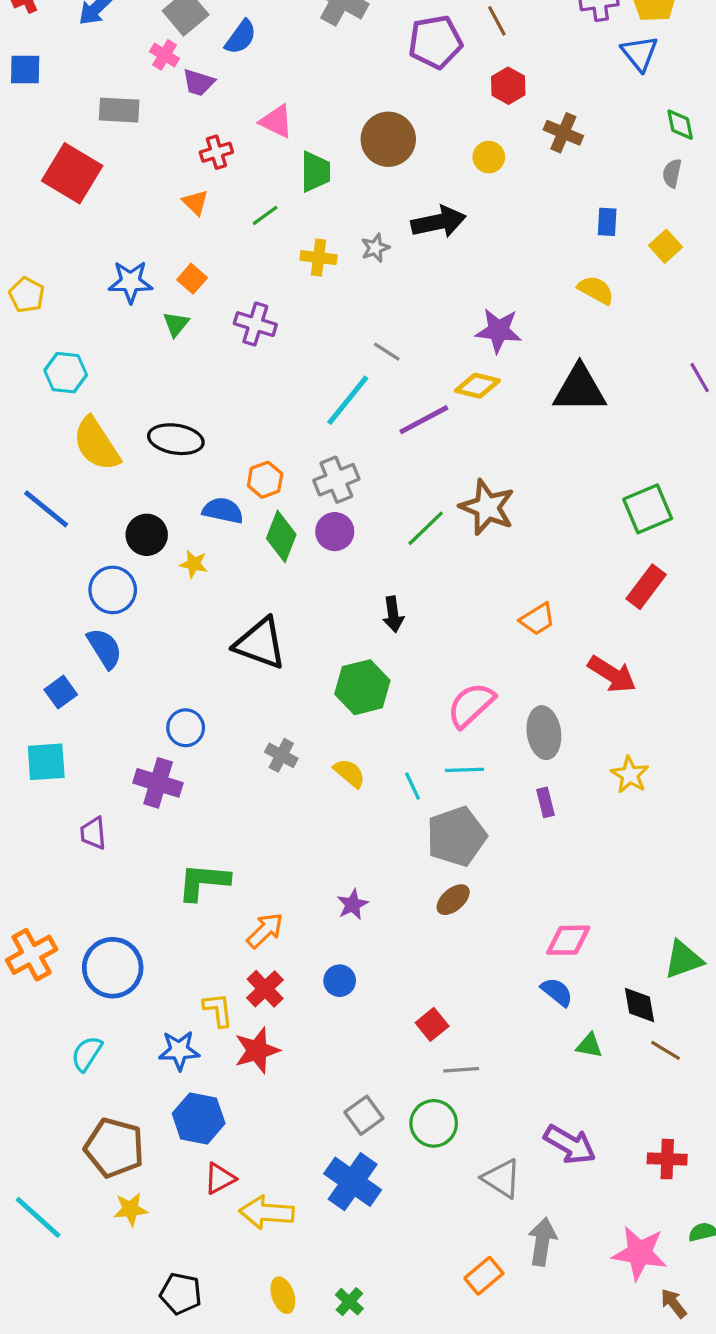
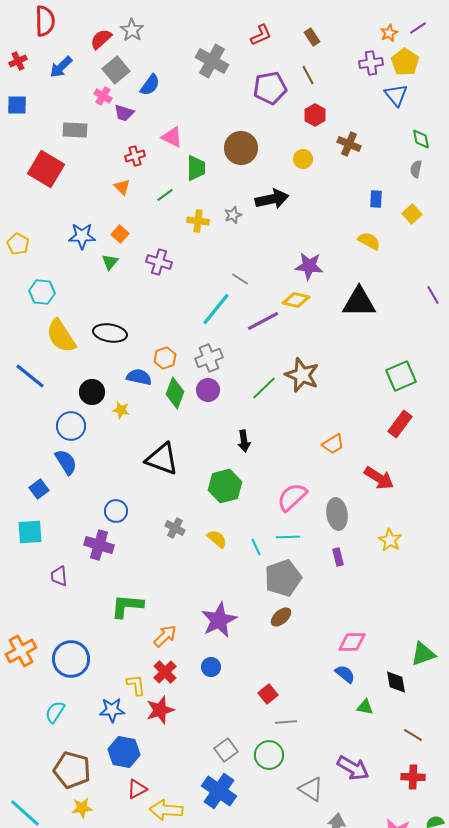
purple star: (353, 904) -> (219, 620), size x1.8
brown line: (666, 1050) -> (413, 735), moved

